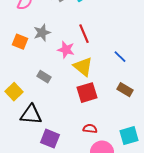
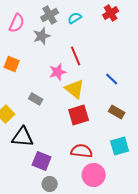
gray star: (42, 33) -> (42, 36), moved
pink star: (66, 50) -> (58, 72), turned -30
red semicircle: (90, 129) -> (82, 151), size x1.5
cyan square: (129, 136) -> (120, 146), moved

